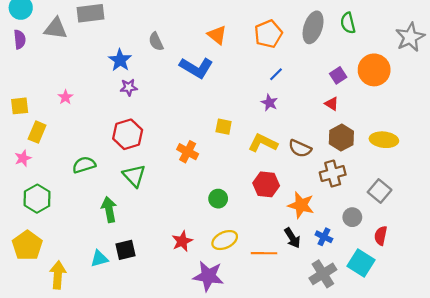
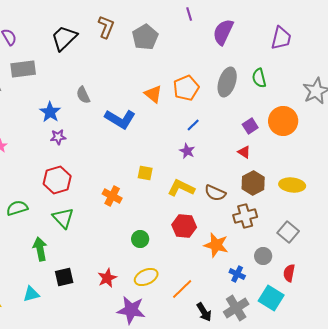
orange triangle: (217, 35) -> (153, 94), moved
black arrow: (292, 238) -> (204, 312), moved
black square: (125, 250) -> (64, 277), moved
orange line: (264, 253) -> (182, 289), turned -45

